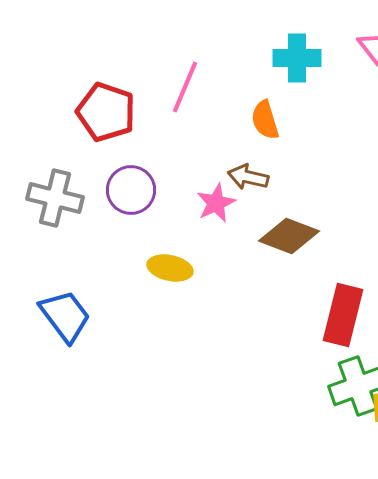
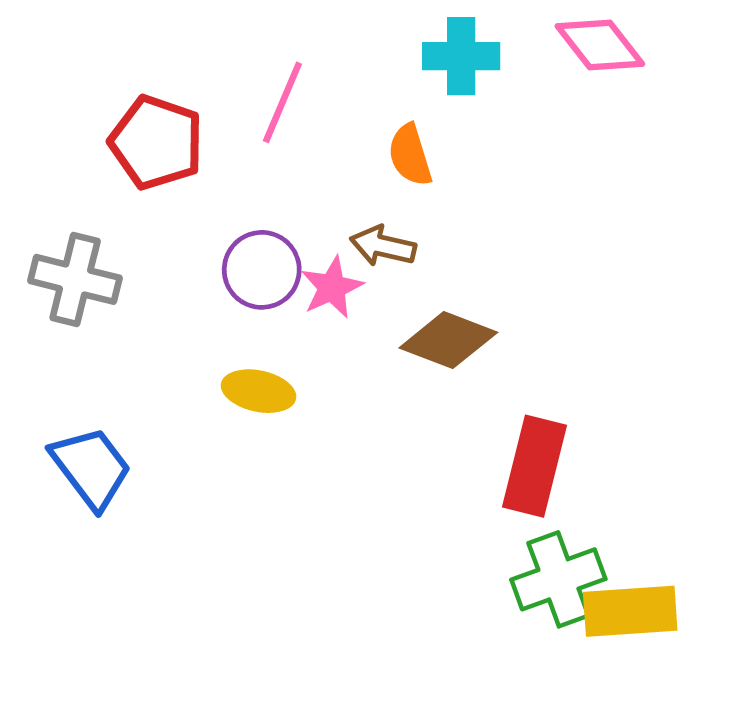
purple circle: (131, 190) -> (262, 270), moved

